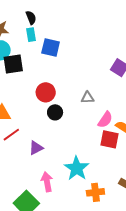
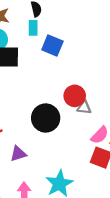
red circle: (46, 92) -> (75, 96), moved
black circle: (55, 112) -> (46, 118), size x1.6

